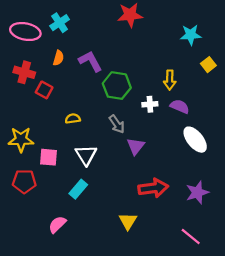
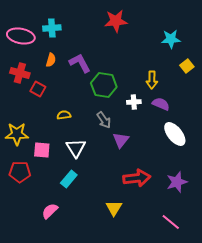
cyan cross: (60, 23) -> (52, 28), turned 30

